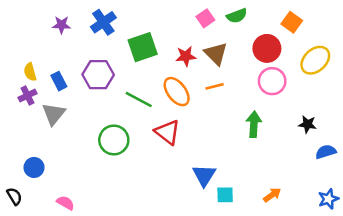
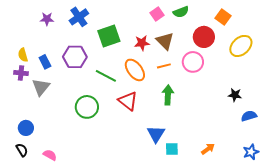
pink circle: (272, 81) -> (193, 62), moved
purple cross: (27, 96) -> (21, 73), turned 32
green arrow: (254, 124) -> (168, 95), moved
black semicircle: (14, 196) -> (22, 150), moved

